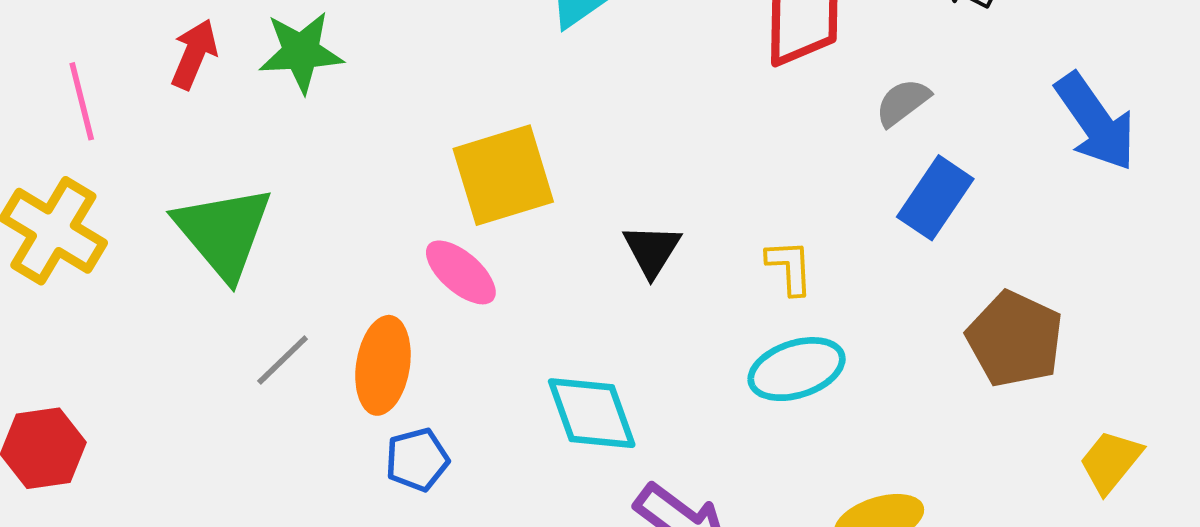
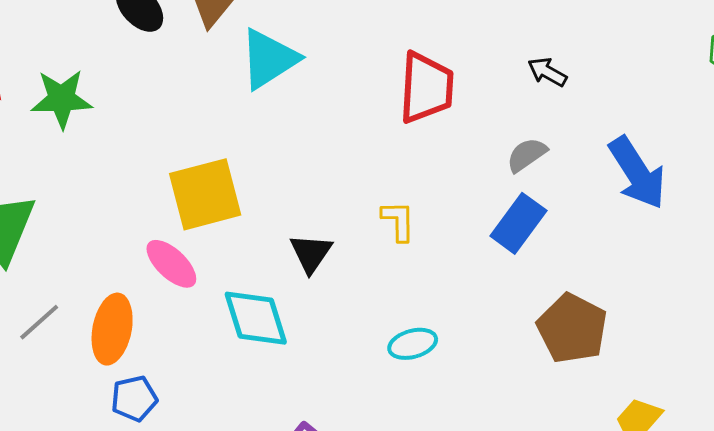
gray semicircle: (903, 102) -> (527, 155), moved
yellow L-shape: (790, 267) -> (398, 221), moved
cyan ellipse: (797, 369) -> (413, 344), size x0.7
cyan diamond: (592, 413) -> (256, 318), moved

